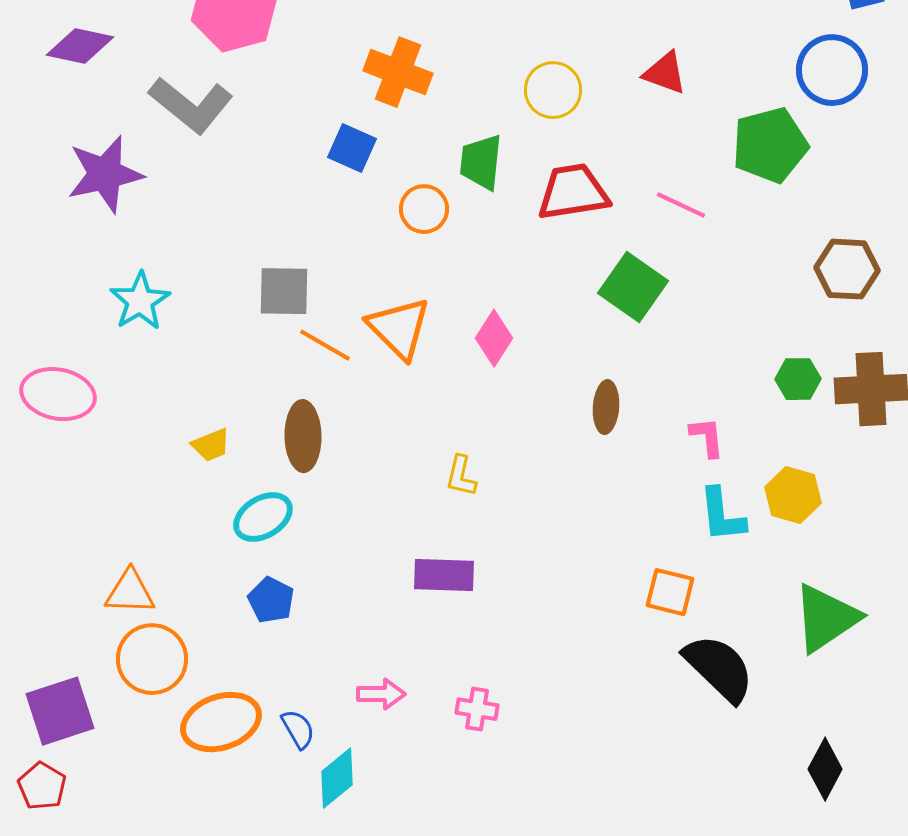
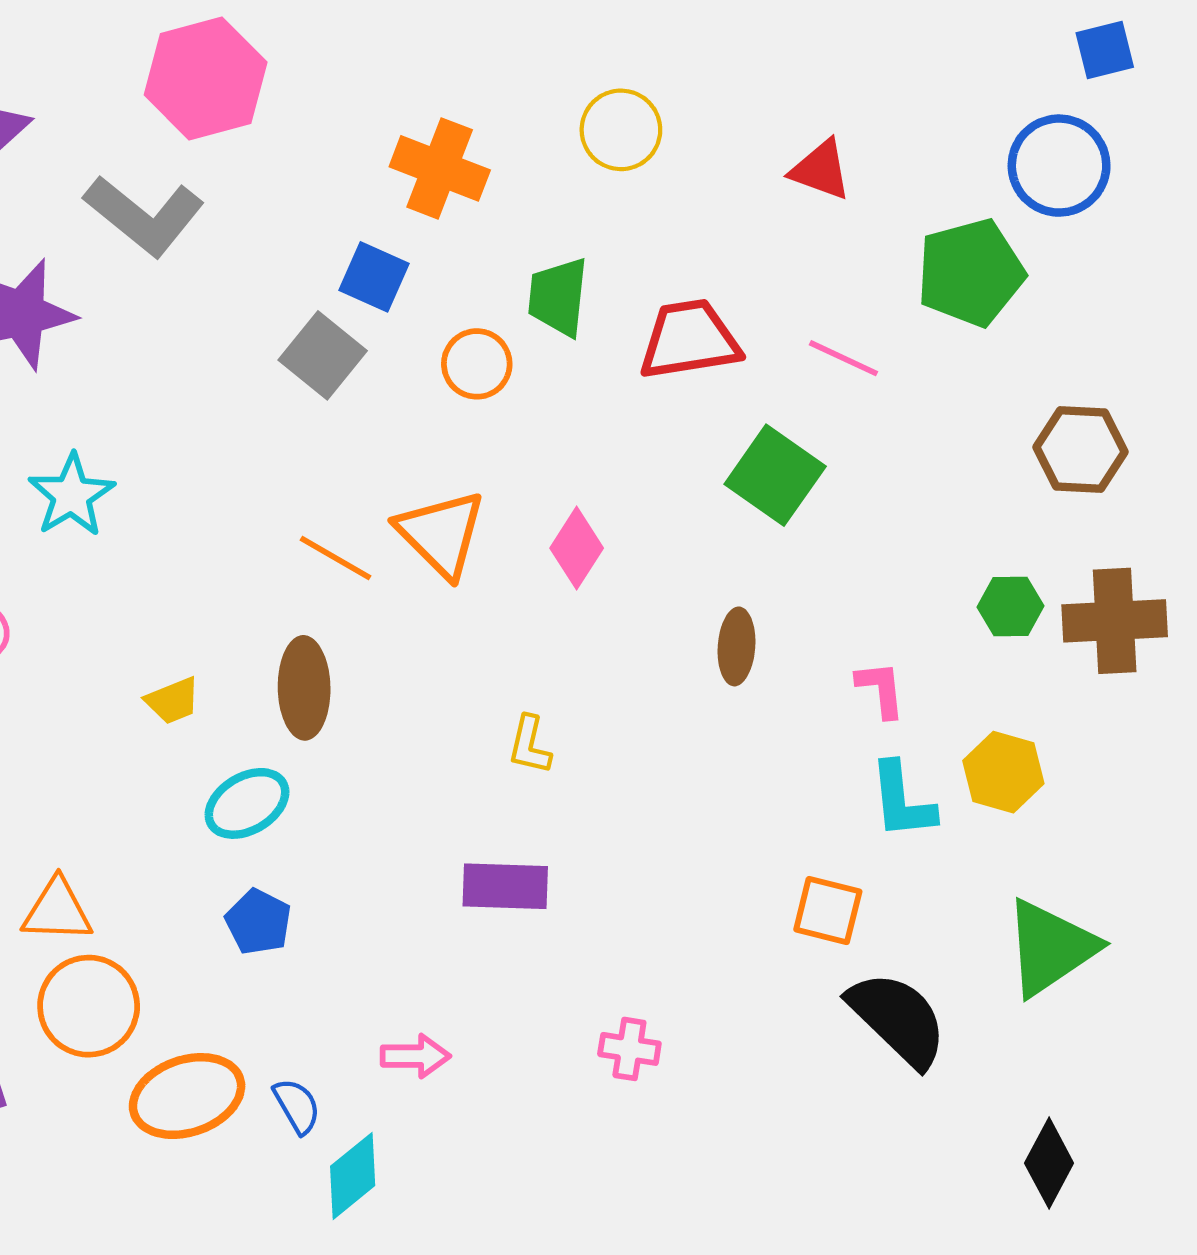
yellow circle: (553, 90) -> (621, 130), moved
gray square: (284, 291) -> (323, 355), moved, turned 38
pink cross: (477, 709) -> (629, 1049), moved

